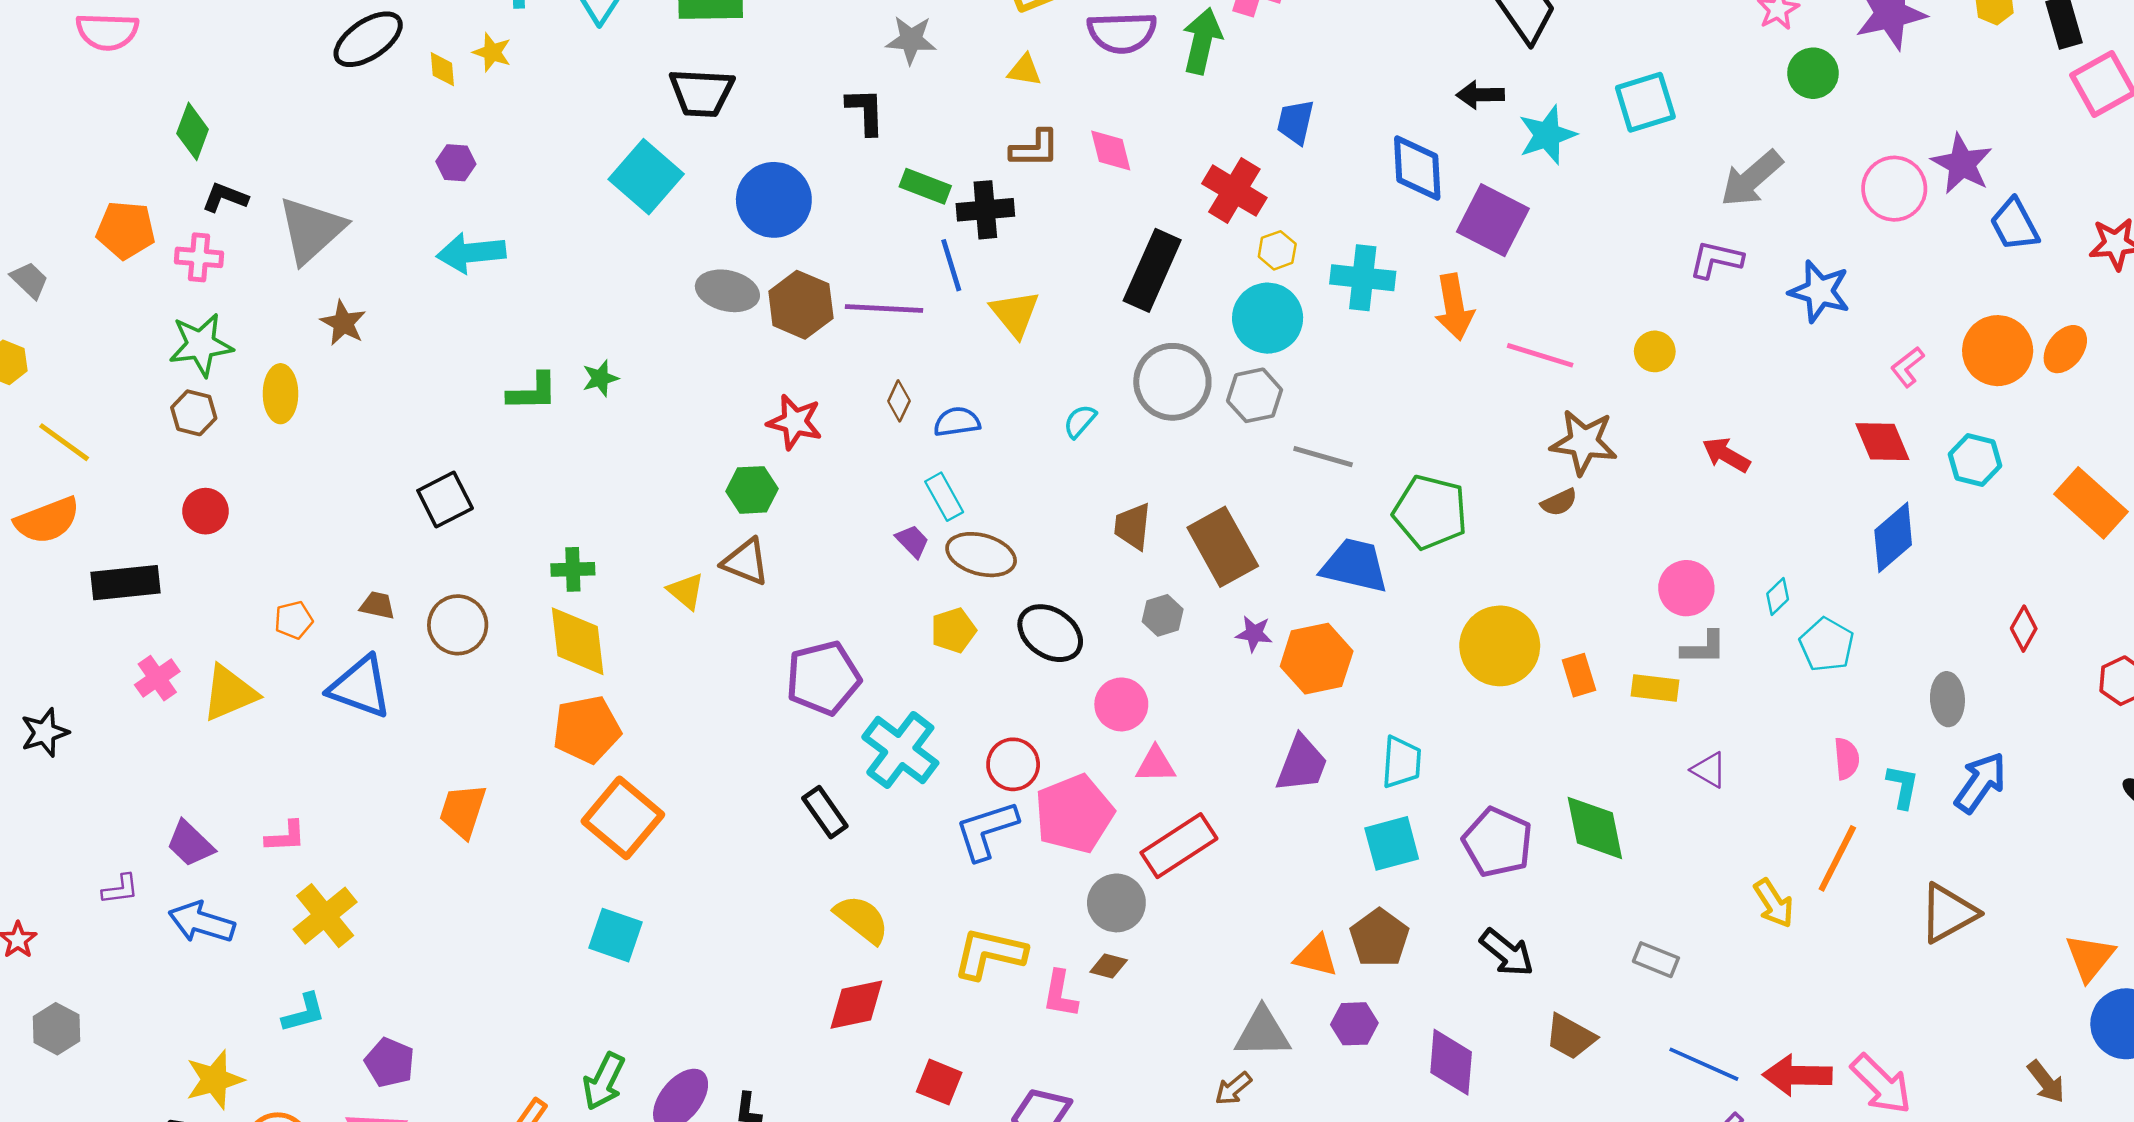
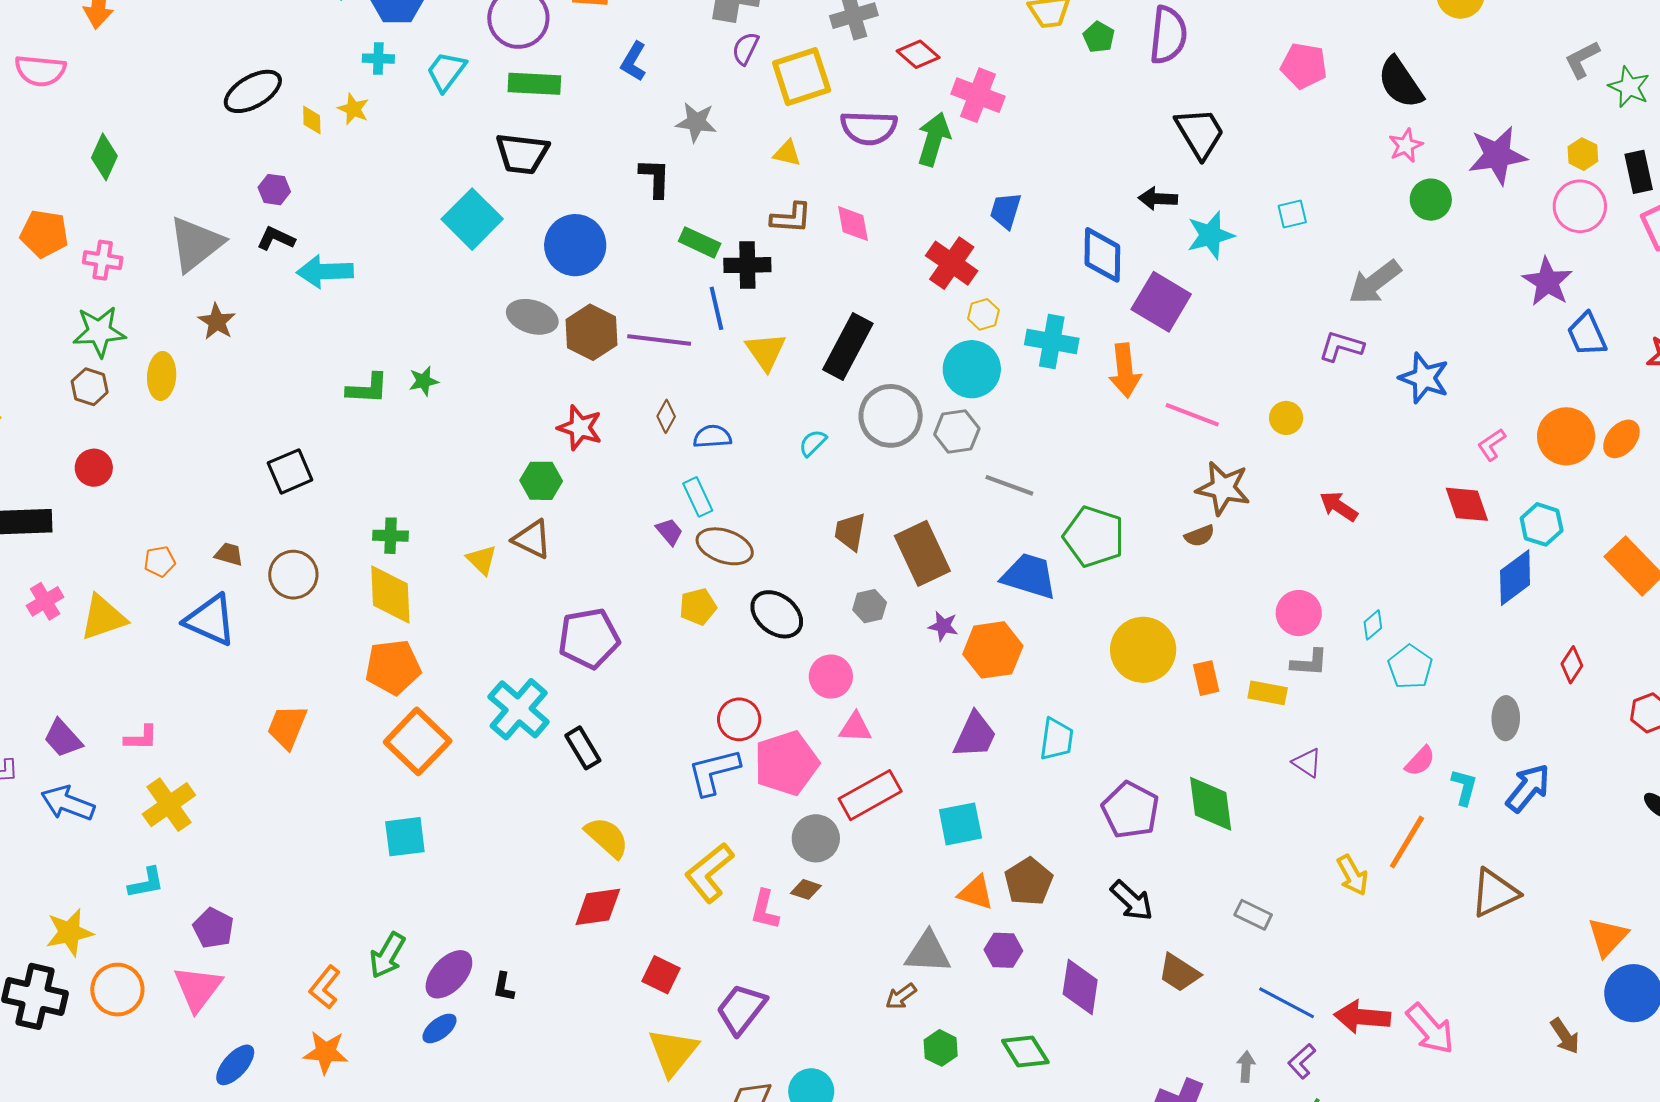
cyan square: (1645, 102) -> (1292, 214), size x0.6
purple hexagon: (456, 163) -> (274, 190), moved
pink circle: (1894, 189) -> (1580, 206), moved
black L-shape: (225, 197) -> (276, 239), moved
black rectangle: (1152, 270) -> (848, 347), moved
blue diamond: (1893, 537) -> (1515, 578), moved
cyan cross: (900, 750) -> (519, 709), moved
pink semicircle: (1847, 759) -> (1420, 761), turned 44
cyan square: (1392, 843) -> (960, 824), moved
cyan square: (615, 935) -> (405, 837), turned -30
yellow L-shape: (989, 954) -> (709, 873), turned -56

